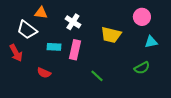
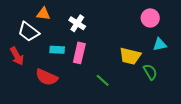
yellow trapezoid: (111, 35) -> (130, 56), moved
green semicircle: (142, 68) -> (150, 72), turned -91
red semicircle: (44, 73) -> (47, 77), size x1.5

